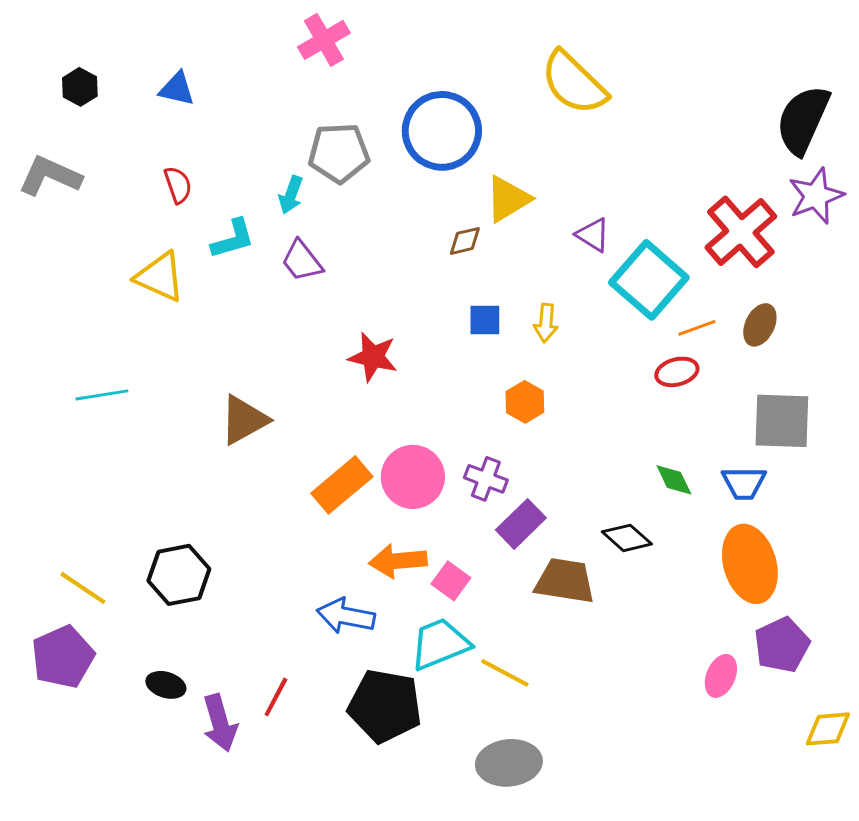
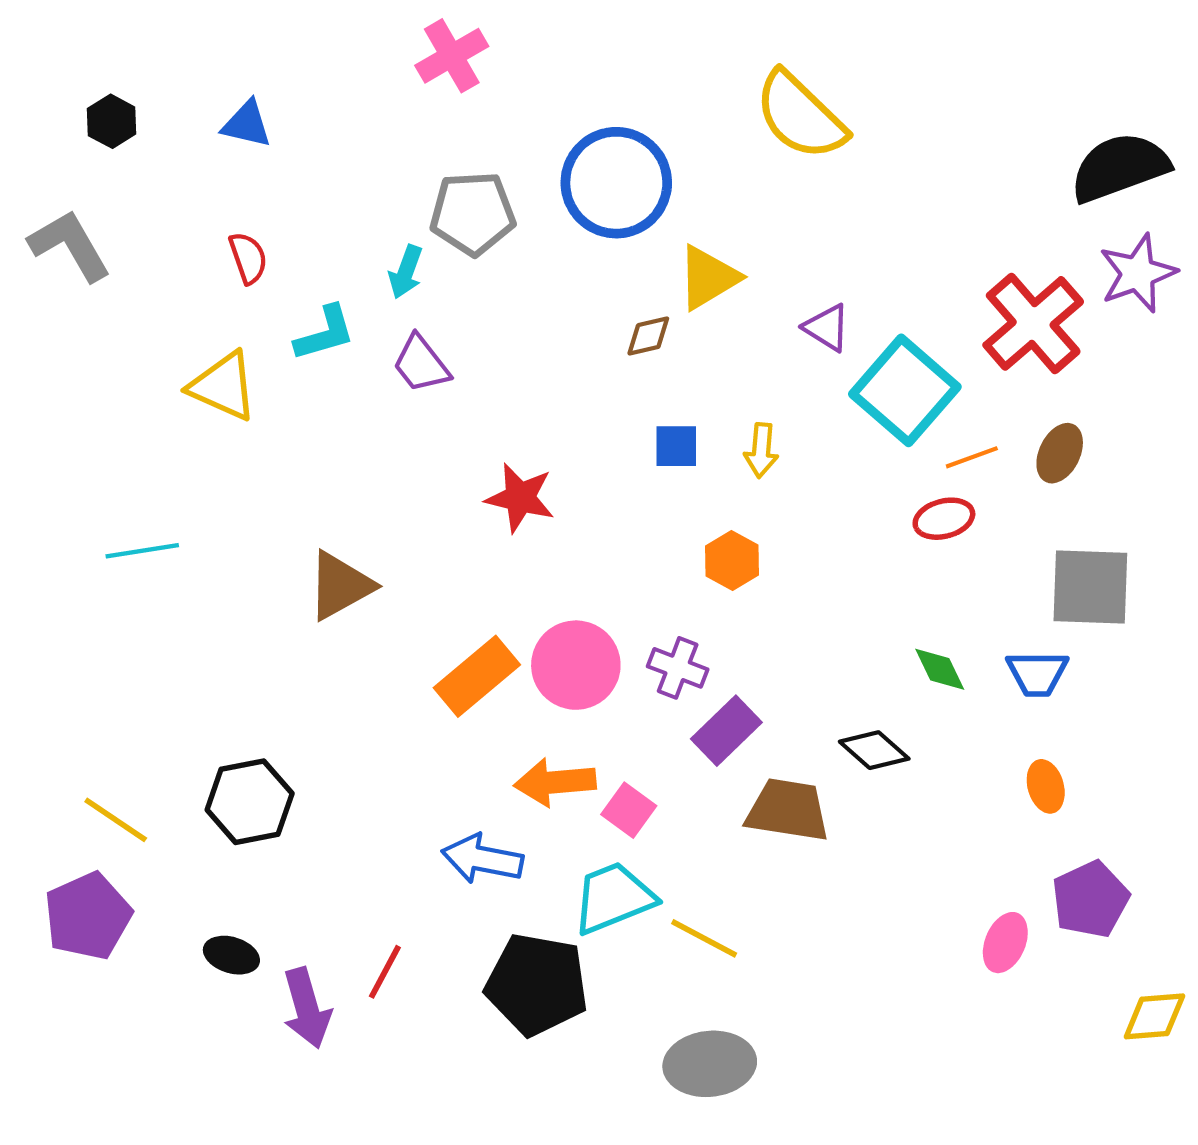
black semicircle: (803, 120) -> (1120, 167), turned 46
gray L-shape: (50, 176) -> (70, 245), turned 36
orange ellipse: (750, 564) -> (1046, 786), size x0.5

